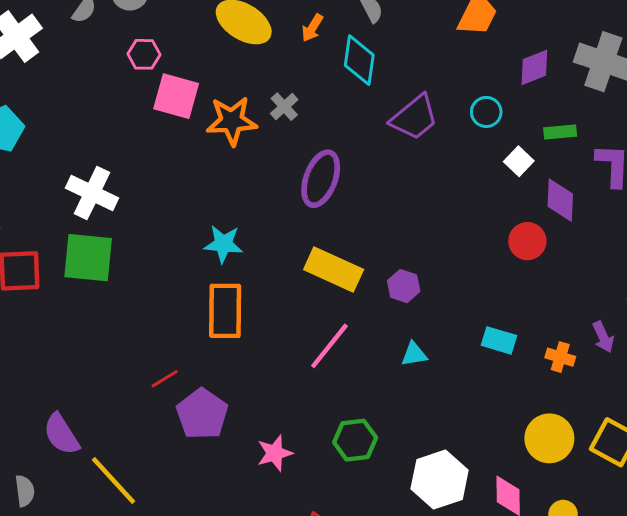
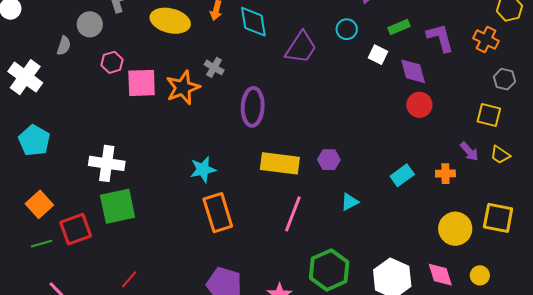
red circle: (527, 241) -> (419, 105), moved
cyan rectangle: (499, 340) -> (402, 175), turned -35
red line: (165, 379) -> (129, 279), moved
green hexagon: (355, 440) -> (329, 270), size x1.4

